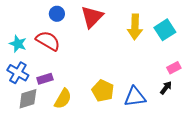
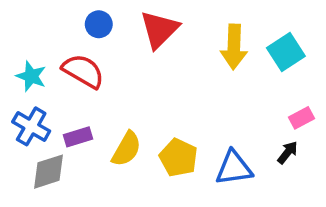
yellow semicircle: (63, 99) -> (126, 149), moved

